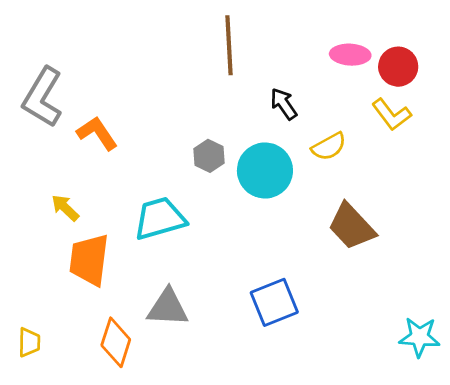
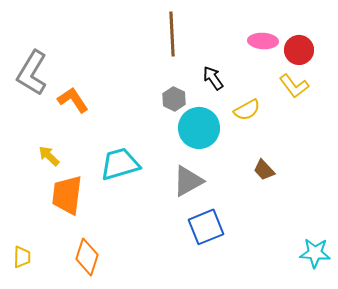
gray hexagon: (209, 156) -> (174, 99), moved
brown trapezoid: (352, 226) -> (264, 170), size x0.6
gray triangle: (168, 308) -> (188, 181), moved, turned -32

